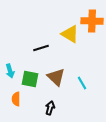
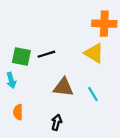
yellow triangle: (70, 34) -> (94, 53), moved
brown triangle: (56, 77) -> (63, 87), turned -36
green square: (30, 79) -> (21, 57), moved

